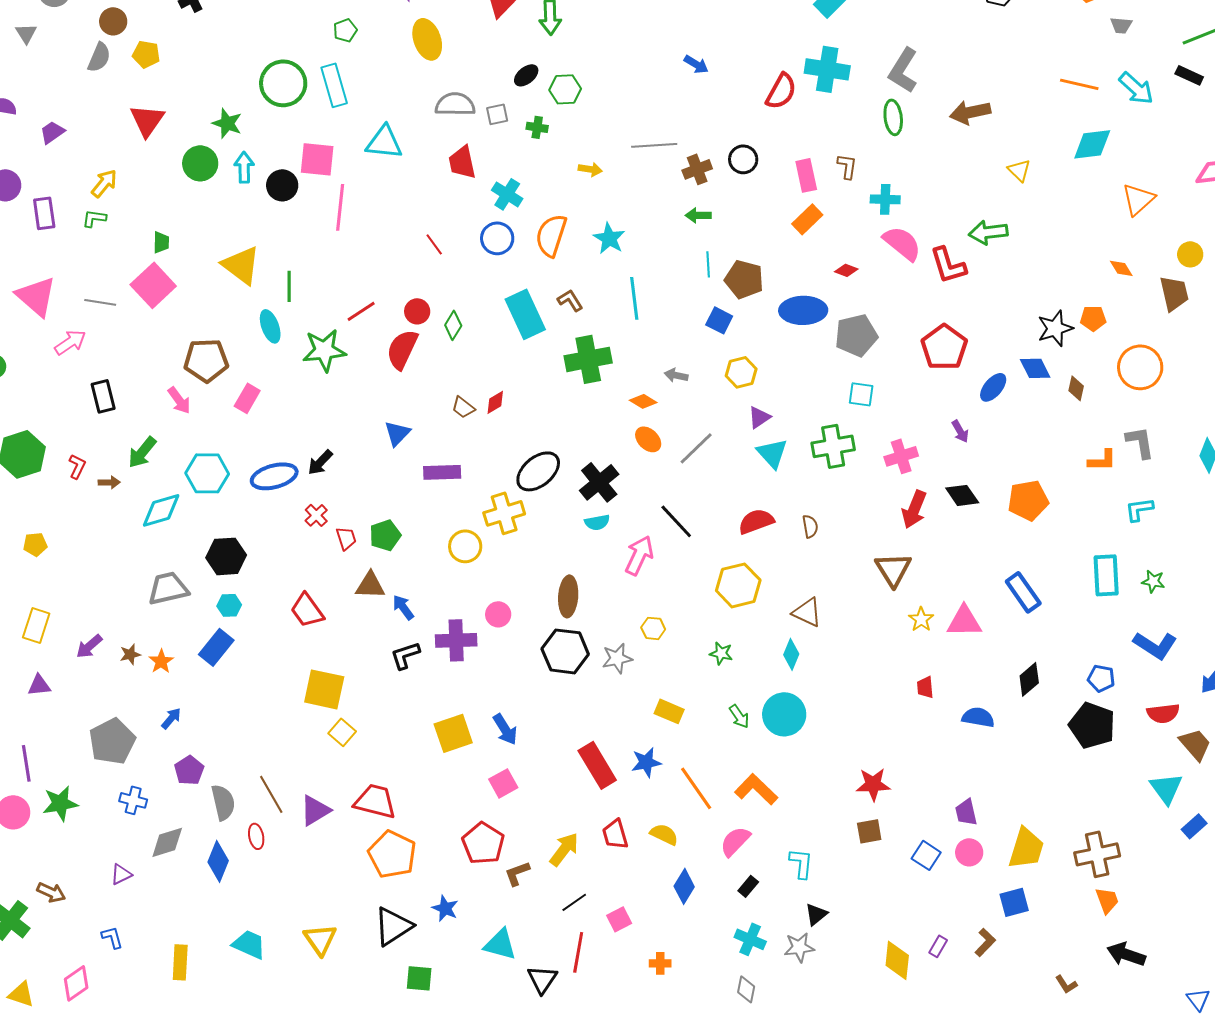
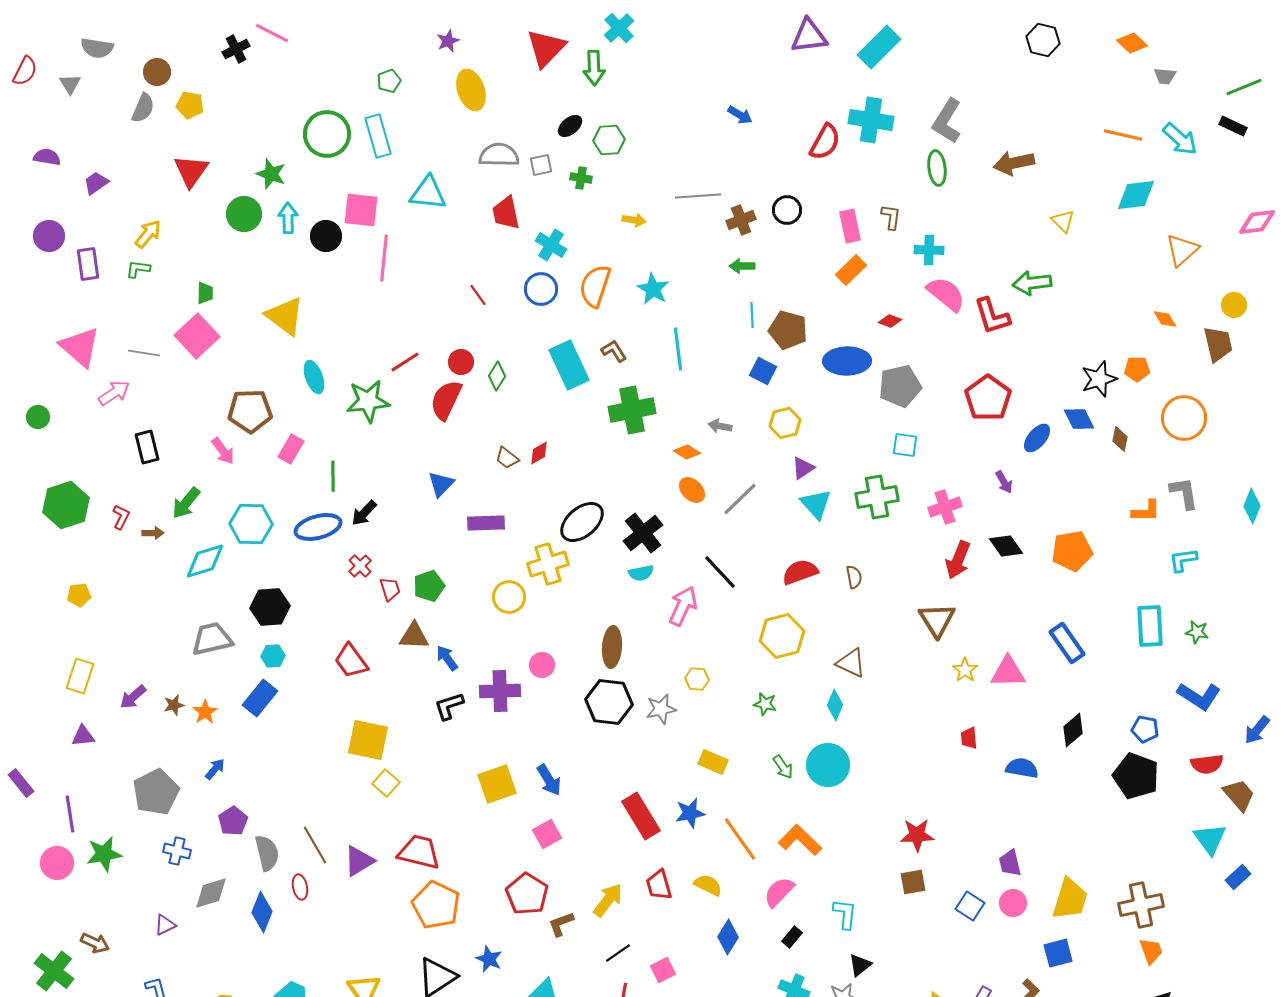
green line: (289, 286) -> (333, 476), moved

